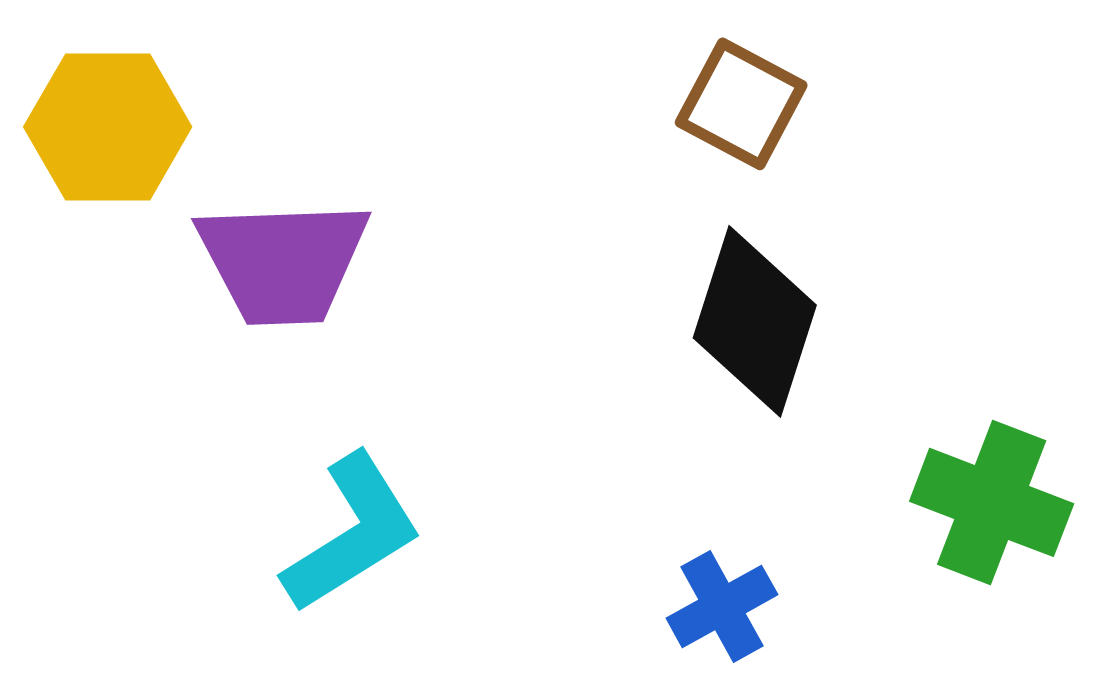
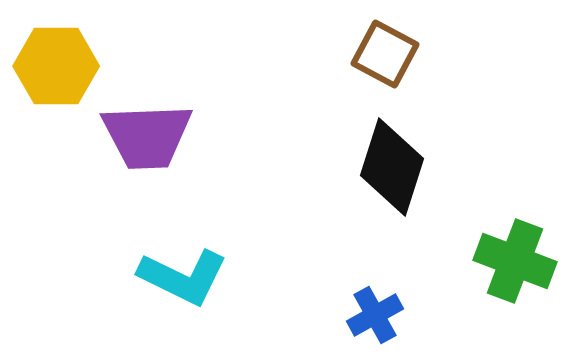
cyan L-shape: (352, 533) -> (183, 277), turned 58

